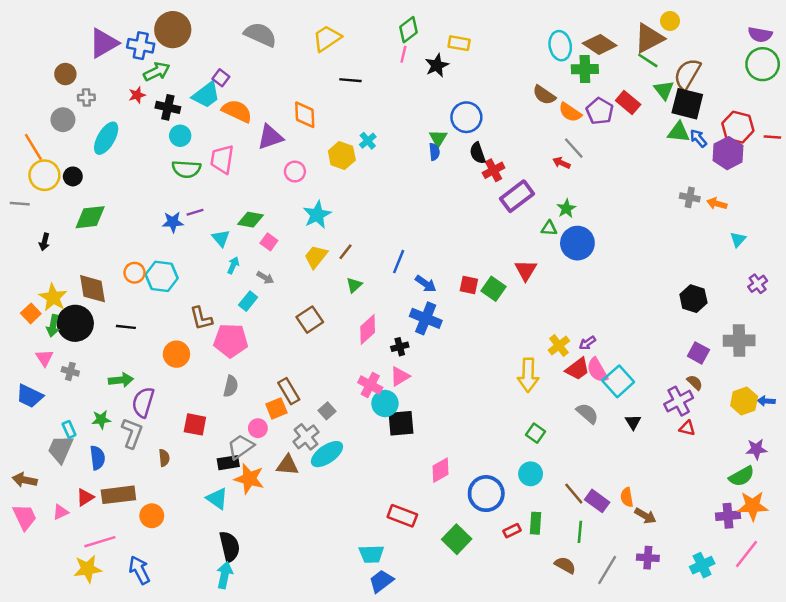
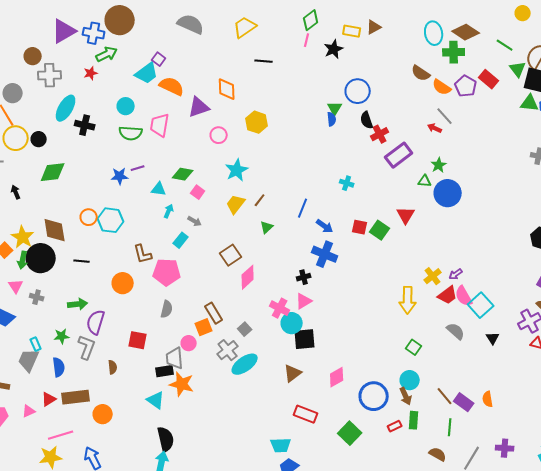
brown triangle: (649, 38) -> (374, 27), moved, size x0.6
gray cross: (86, 97) -> (50, 75), size x1.6
black cross: (168, 107) -> (85, 125), moved
gray circle: (63, 120) -> (13, 93), moved
cyan cross: (368, 141) -> (347, 183), moved, turned -32
cyan triangle: (221, 238) -> (159, 189), turned -42
black arrow: (44, 242) -> (16, 192), turned 144
pink diamond: (368, 329) -> (248, 277), moved
gray trapezoid: (241, 447) -> (175, 358), turned -60
brown triangle: (288, 465) -> (293, 373), moved, turned -42
brown arrow: (645, 516) -> (406, 396), moved, turned 36

